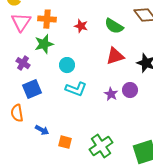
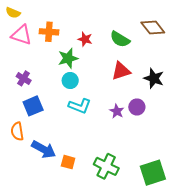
pink triangle: (21, 22) -> (21, 35), turned -45
green star: (44, 44) -> (68, 58), moved
blue arrow: (42, 130) -> (44, 149), size x1.6
green cross: (101, 146) -> (106, 166), turned -30

